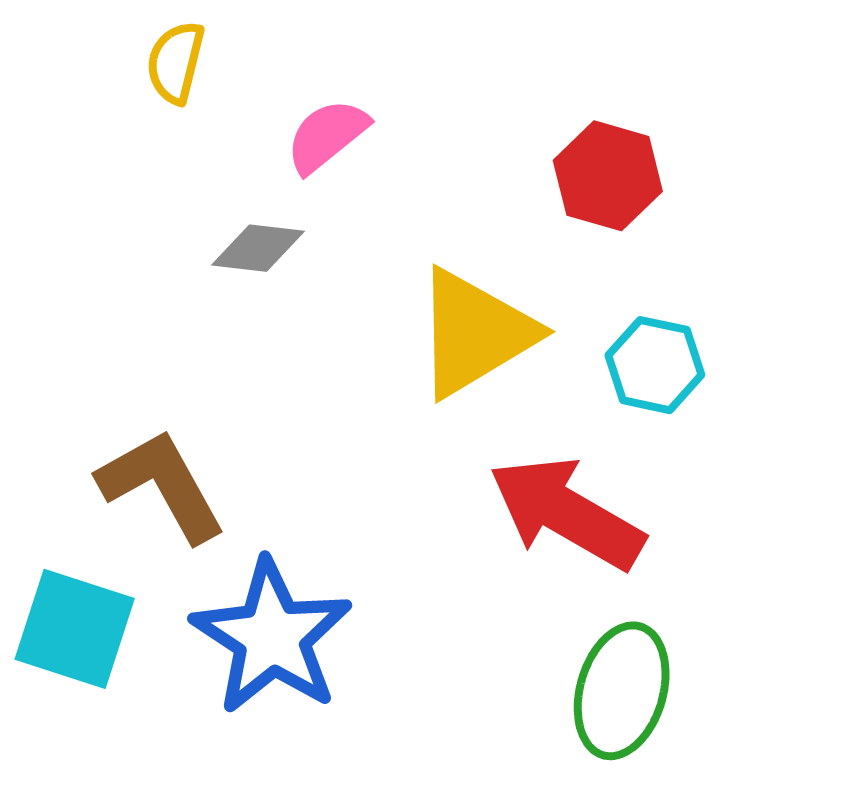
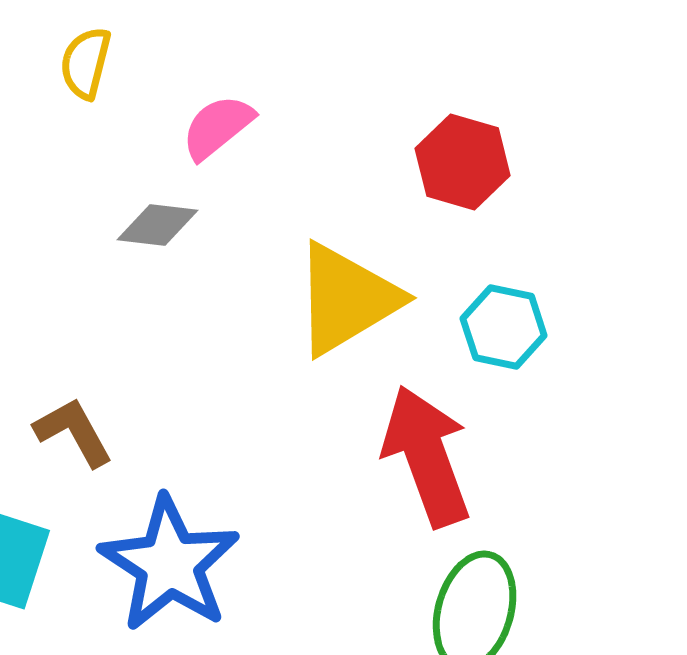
brown L-shape: (162, 486) -> (74, 432), size x0.7
red arrow: (567, 513) -> (427, 456), turned 40

